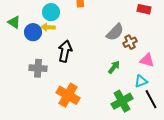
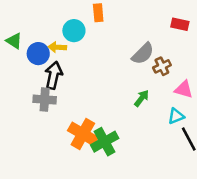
cyan circle: (51, 12) -> (74, 31), moved
black arrow: (65, 51) -> (54, 75), moved
green cross: (122, 101) -> (105, 142), moved

